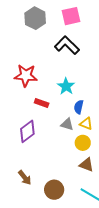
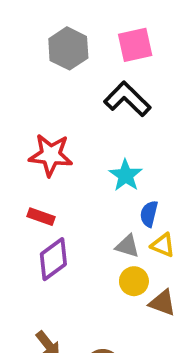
red rectangle: (42, 103) -> (41, 217), moved
yellow circle: (83, 143) -> (134, 281), moved
brown triangle: (86, 165) -> (162, 303), moved

